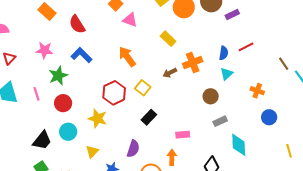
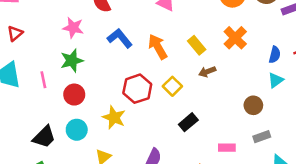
yellow rectangle: (168, 39) -> (197, 45), moved
pink star: (44, 50) -> (73, 28), moved
blue L-shape: (81, 55) -> (120, 38), moved
orange cross: (193, 62) -> (235, 38), moved, turned -30
black rectangle: (149, 117) -> (188, 122), moved
pink rectangle: (183, 135) -> (227, 148), moved

